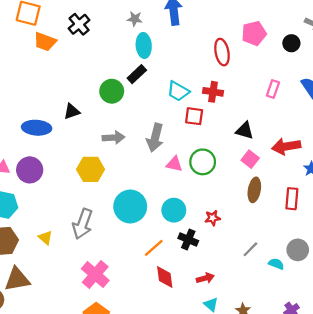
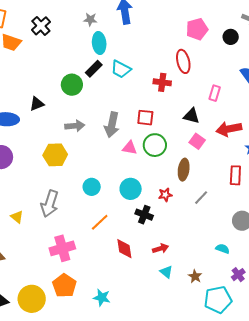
red ellipse: (222, 52) -> (183, 61), moved
pink rectangle: (273, 89) -> (215, 93), moved
cyan trapezoid: (178, 91) -> (121, 69), moved
red square: (194, 116) -> (145, 118), moved
brown ellipse: (254, 190) -> (184, 170), moved
cyan circle: (130, 207) -> (92, 187), size x0.6
orange line: (154, 248) -> (100, 222), moved
gray line: (250, 249) -> (201, 198), moved
cyan semicircle: (276, 264) -> (223, 249), moved
pink cross: (95, 275) -> (62, 248), turned 35

